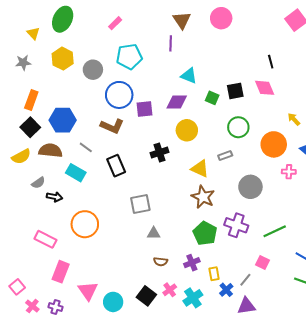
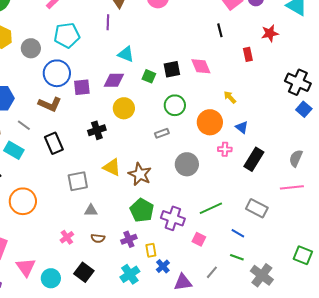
black line: (271, 62) -> (220, 30), moved
yellow triangle: (200, 169) -> (112, 167), moved
purple cross: (236, 225) -> (173, 218), moved
gray line: (245, 280) -> (212, 272), moved
pink cross: (170, 290) -> (67, 237), moved

